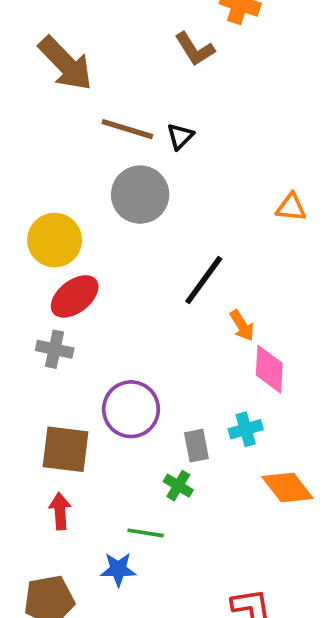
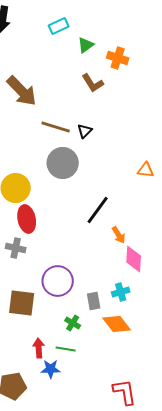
red ellipse: (75, 296) -> (27, 219), turned -64
green cross: (178, 486) -> (73, 323), moved
orange diamond: (287, 487) -> (117, 324), moved
red arrow: (60, 511) -> (39, 348), moved

